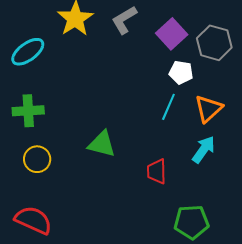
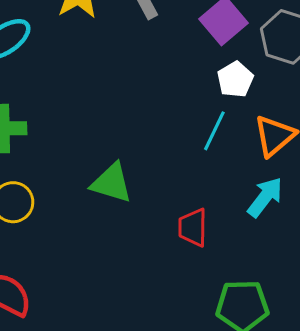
white pentagon: (181, 72) -> (235, 80), turned 30

